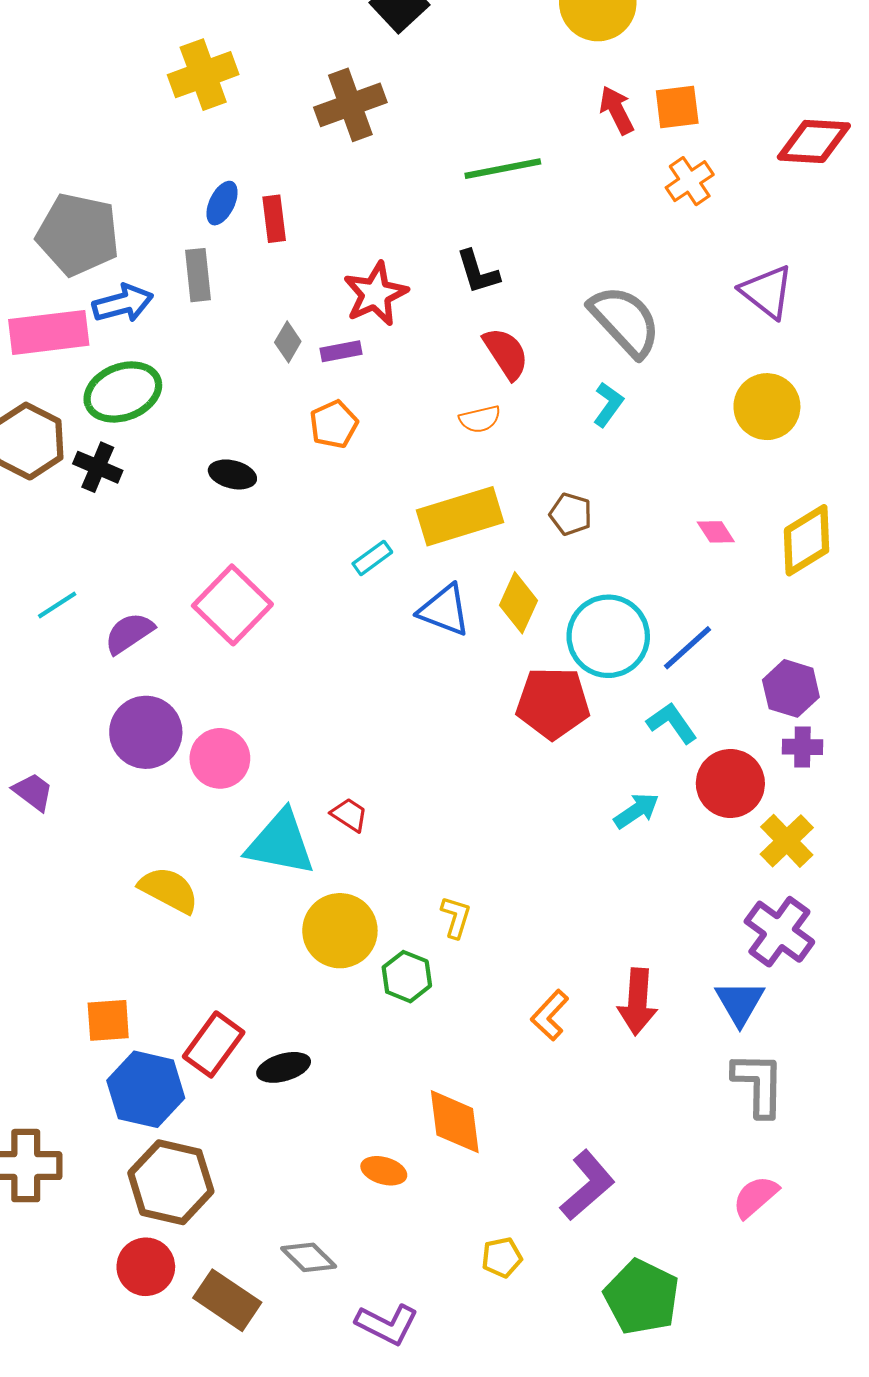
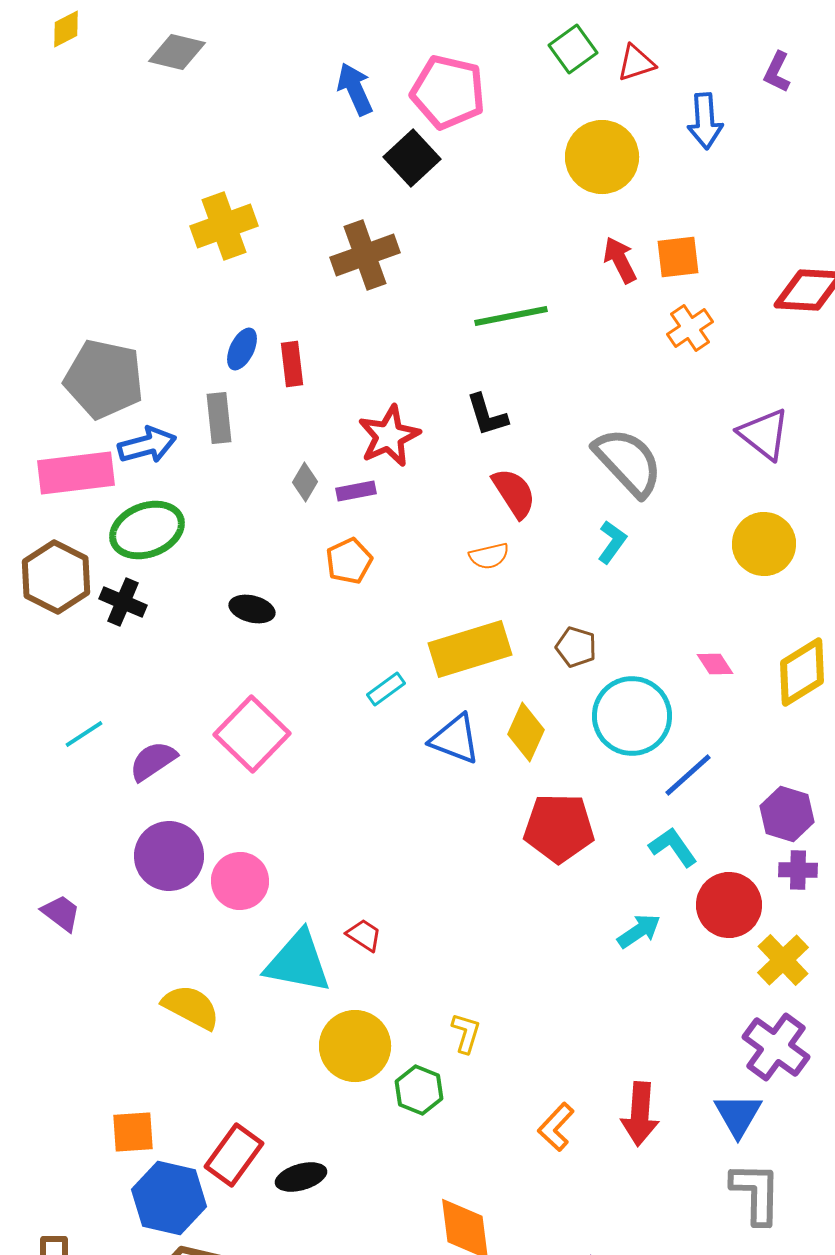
cyan circle: (608, 636) -> (632, 716), moved

